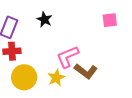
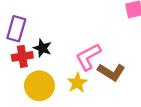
black star: (44, 19) -> (42, 48), moved

